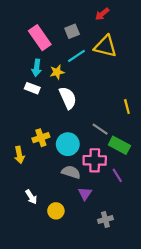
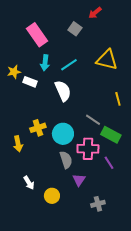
gray square: (72, 31) -> (75, 29), moved, turned -32
yellow triangle: (105, 46) -> (107, 60), moved
cyan line: (76, 56) -> (69, 65), moved
cyan arrow: (37, 68) -> (45, 63), moved
yellow star: (57, 72) -> (14, 72), moved
gray semicircle: (71, 172) -> (66, 160), turned 54

